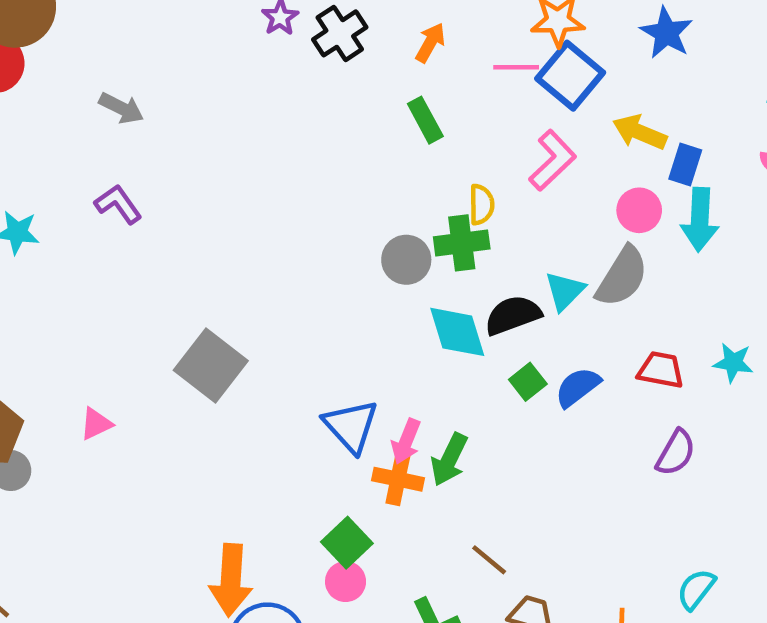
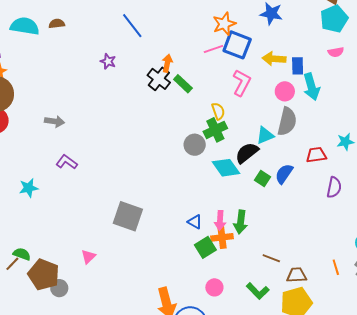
black cross: (340, 33) -> (159, 79), moved
orange arrow: (430, 43) -> (167, 63), moved
cyan triangle: (565, 291) -> (265, 135), turned 42
blue triangle: (351, 426) -> (195, 222), size x0.6
green square: (347, 543) -> (205, 247), moved, turned 30

